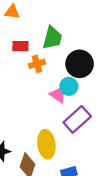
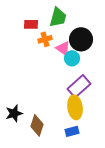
pink triangle: (58, 95) -> (63, 48), moved
yellow ellipse: (46, 144) -> (75, 107), moved

